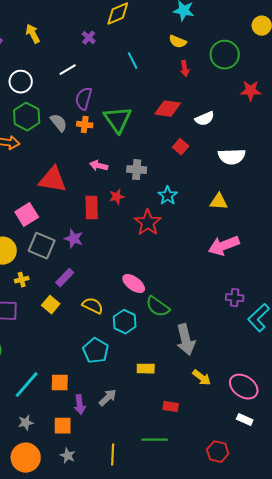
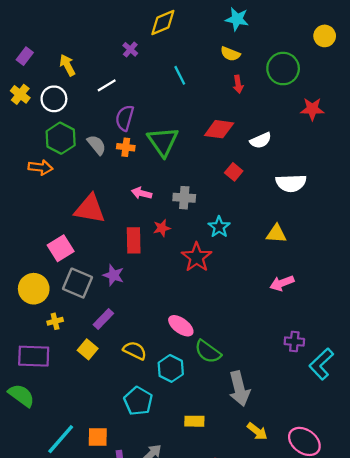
yellow arrow: (33, 34) -> (67, 65), moved
pink arrow: (224, 246) -> (282, 283), size x0.7

